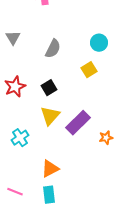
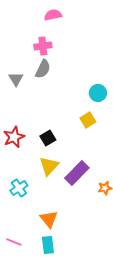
gray triangle: (13, 38) -> (16, 79), moved
gray semicircle: (53, 49) -> (43, 69), moved
orange triangle: (50, 169) -> (49, 219), turned -42

